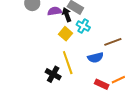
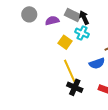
black arrow: (67, 15) -> (84, 18), moved
black cross: (53, 74) -> (75, 87), moved

